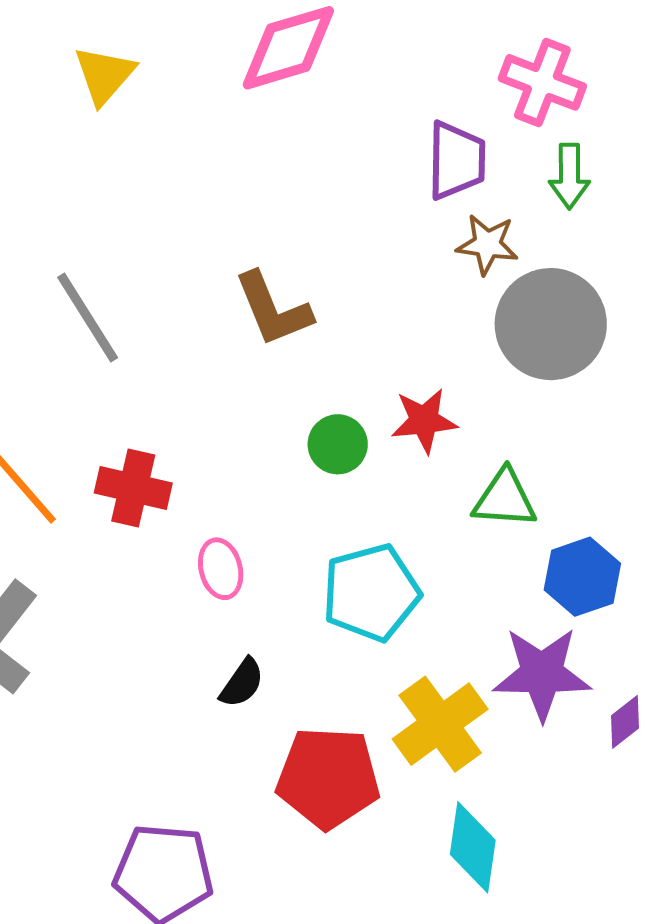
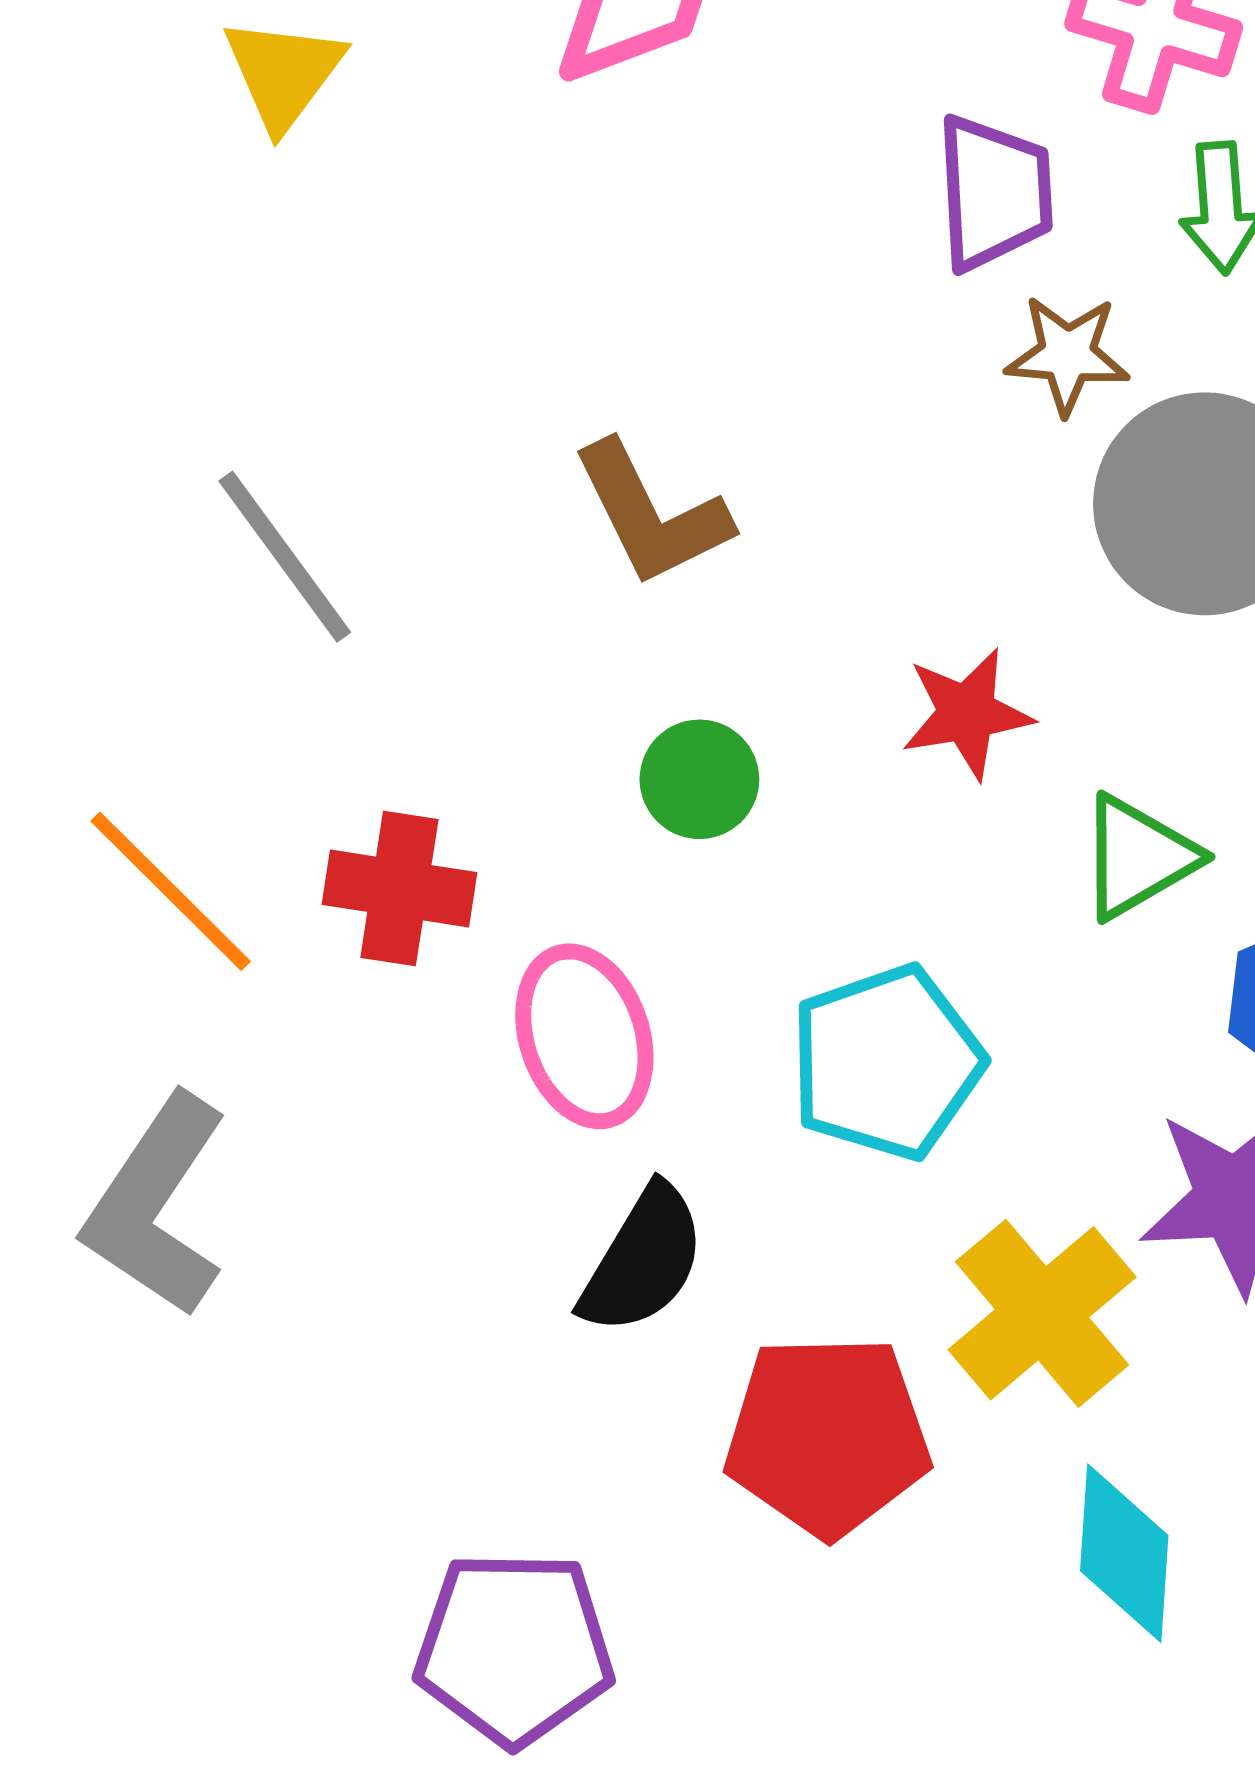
green circle: (338, 444) -> (699, 779), moved
green triangle: (505, 499) -> (1138, 857), turned -30
pink ellipse: (221, 569) -> (584, 1036), size x1.5
black semicircle: (242, 683) -> (643, 1260), size x1.5

